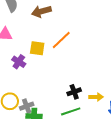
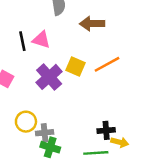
purple cross: (19, 62) -> (49, 77), size x1.5
yellow arrow: (96, 97) -> (120, 142), moved

